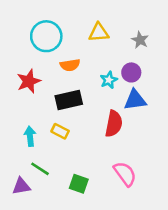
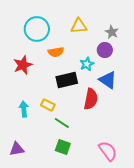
purple circle: (131, 72) -> (105, 50), moved
black rectangle: (69, 100) -> (67, 80), moved
blue triangle: (135, 100) -> (108, 80), turned 42
green line: (40, 169) -> (62, 123), moved
pink semicircle: (125, 174) -> (108, 151), moved

